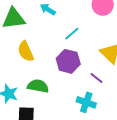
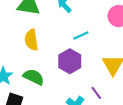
purple line: (96, 78) -> (96, 93), moved

